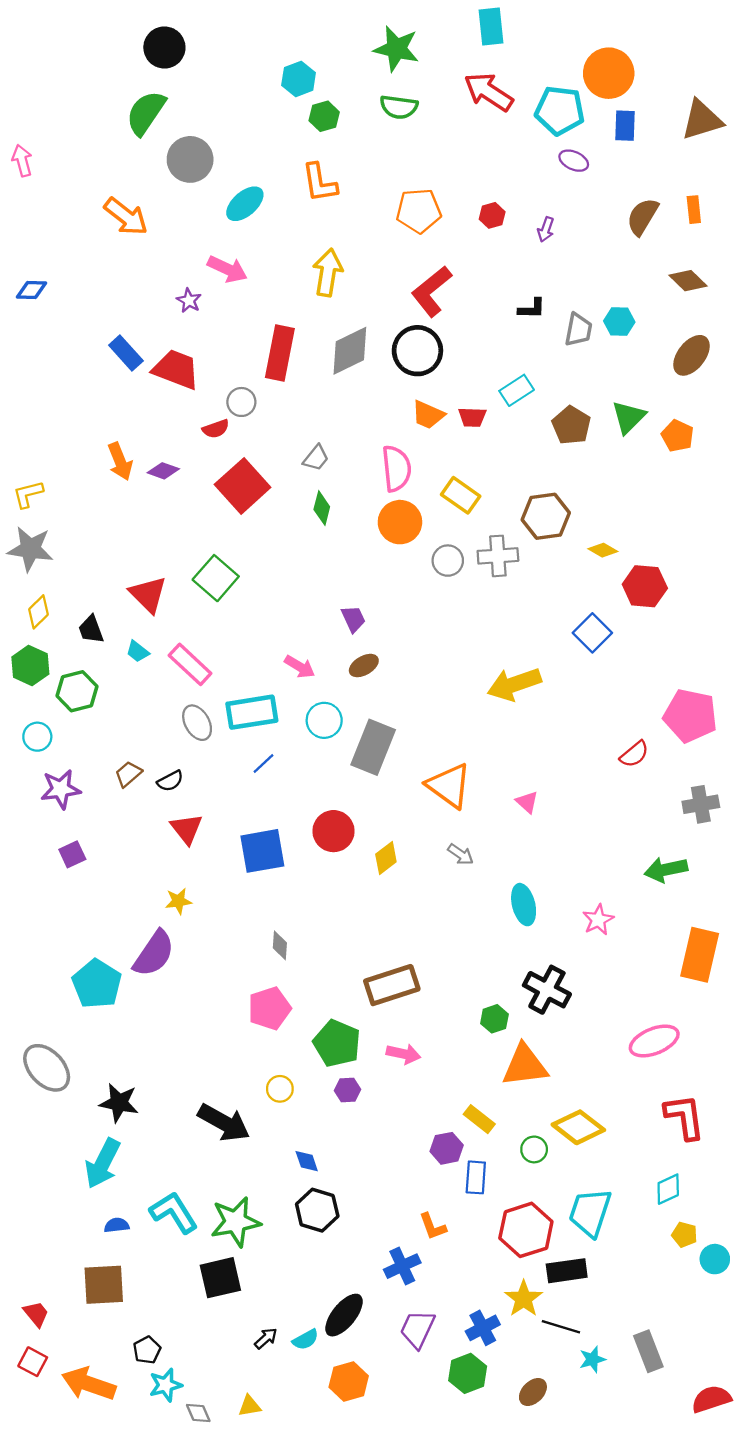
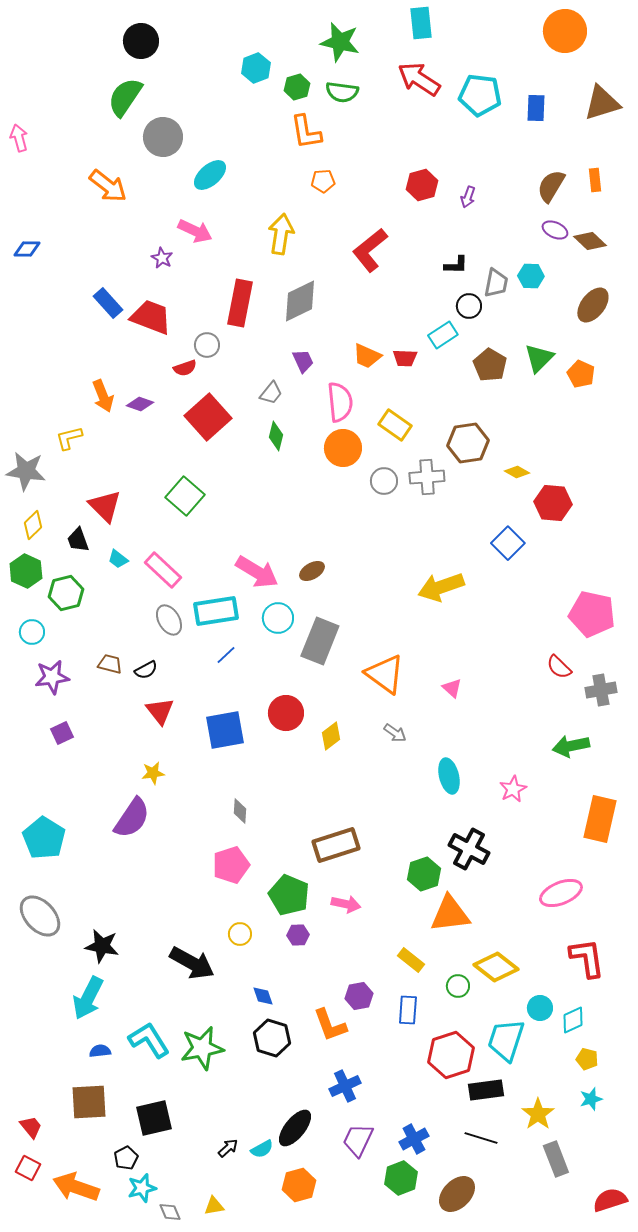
orange circle: (609, 73) -> (565, 31), moved
green hexagon: (324, 116) -> (297, 87), moved
purple ellipse: (574, 161) -> (555, 230), moved
orange L-shape: (320, 183) -> (306, 132), moved
orange pentagon: (419, 211) -> (323, 181), moved, size x0.6
red hexagon: (492, 215) -> (422, 185), size x1.4
black circle: (417, 351) -> (469, 306), moved, size x0.6
yellow L-shape: (28, 494) -> (69, 438), moved
red triangle: (148, 594) -> (105, 506), moved
purple trapezoid: (353, 619) -> (303, 361), moved
pink arrow: (300, 667) -> (257, 572), size x1.6
red semicircle: (634, 754) -> (559, 667), moved, turned 84
brown trapezoid: (128, 774) -> (110, 664), turned 55
cyan pentagon: (97, 984) -> (44, 838), moved
green hexagon: (494, 1019) -> (424, 874), size x1.4
purple hexagon: (447, 1148) -> (359, 996), moved
orange L-shape: (433, 1226) -> (330, 1025), moved, size x1.4
cyan circle: (715, 1259) -> (540, 1008), moved
black square: (220, 1278) -> (154, 1118), moved
yellow star: (524, 1299) -> (538, 1114), moved
cyan star: (592, 1359) -> (591, 1099), moved
brown ellipse: (533, 1392) -> (457, 1194), size x1.5

